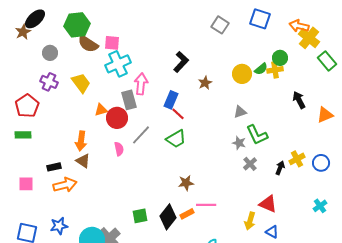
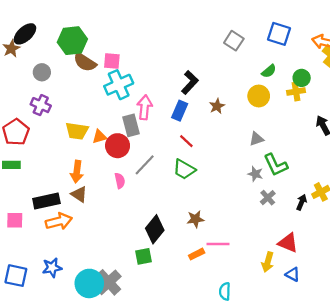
green semicircle: (261, 69) -> (269, 71), moved
yellow trapezoid: (81, 83) -> (77, 131), moved, turned 135
blue rectangle: (171, 100) -> (180, 111), moved
green trapezoid: (176, 139) -> (184, 169), turned 60
black rectangle: (54, 167) -> (46, 201), size x1.6
black diamond: (168, 217) -> (155, 229), moved

